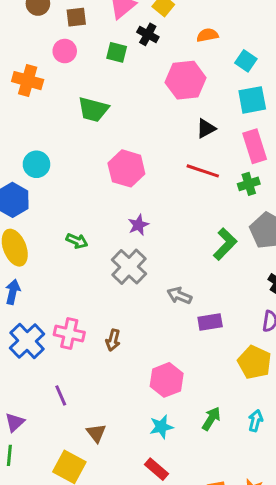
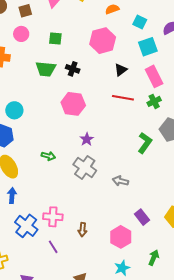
black cross: (148, 34) -> (73, 69), moved
green square: (117, 52) -> (55, 39), moved
purple rectangle: (210, 322) -> (142, 217), moved, turned 70
brown arrow: (113, 340) -> (82, 230), moved
purple line: (61, 395) -> (53, 247), moved

